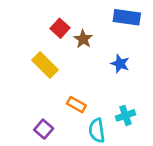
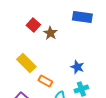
blue star: (120, 64) -> (77, 67), moved
yellow rectangle: (45, 65) -> (26, 63), moved

